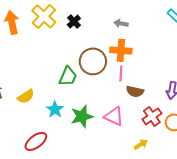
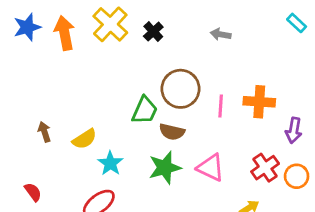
orange cross: (121, 50) -> (259, 102), moved
brown semicircle: (135, 91) -> (172, 132), moved
cyan star: (55, 109) -> (110, 163), moved

